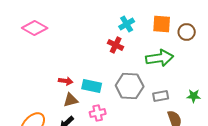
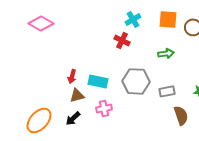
green arrow: (160, 58) -> (166, 53), size x0.6
red arrow: (66, 81) -> (72, 76), turned 96

